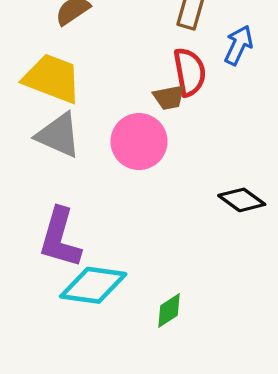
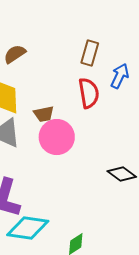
brown trapezoid: (169, 97) -> (44, 114), moved

